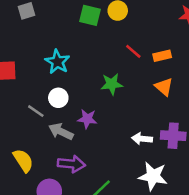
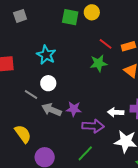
green star: (112, 84) -> (99, 63), moved
purple star: (87, 119) -> (74, 109), moved
purple arrow: (71, 164) -> (93, 126), moved

